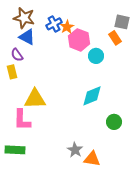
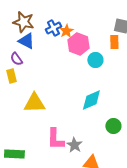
orange rectangle: (115, 38) -> (114, 42), turned 32
pink L-shape: (22, 120) -> (55, 139), moved
gray star: (75, 150) -> (74, 145), moved

